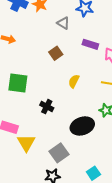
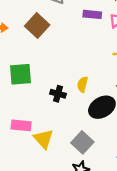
brown square: (56, 53) -> (37, 26), moved, size x1.5
yellow semicircle: (74, 81) -> (82, 84), moved

